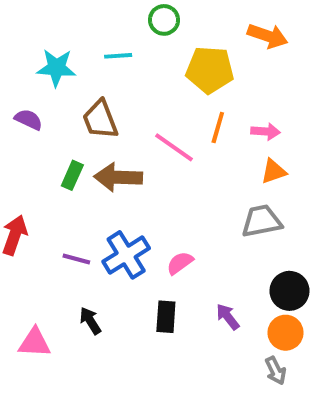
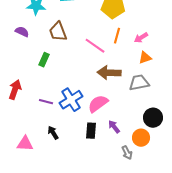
pink arrow: (266, 131) -> (141, 38), turned 144
brown arrow: (118, 177) -> (109, 73), moved
pink semicircle: (180, 263) -> (98, 104), size x1.5
purple arrow: (228, 317) -> (114, 127), moved
orange circle: (286, 333) -> (141, 138), moved
gray arrow: (276, 371) -> (127, 153), moved

